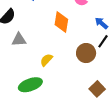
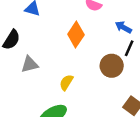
orange diamond: (61, 22) -> (76, 34), turned 35

